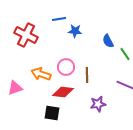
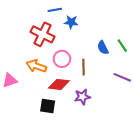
red cross: (26, 35) -> (43, 34), moved
blue semicircle: (108, 41) -> (103, 48), moved
purple star: (98, 104) -> (82, 97), moved

